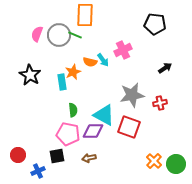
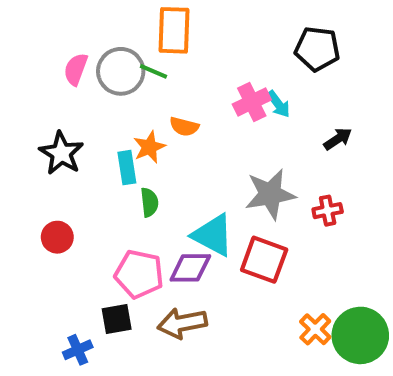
cyan arrow: (103, 60) -> (278, 104), moved
green semicircle: (73, 110) -> (149, 202), moved
red circle: (18, 155) -> (57, 237), moved
brown arrow: (89, 158) -> (182, 323), size x1.6
green circle: (176, 164) -> (360, 335), size x1.4

